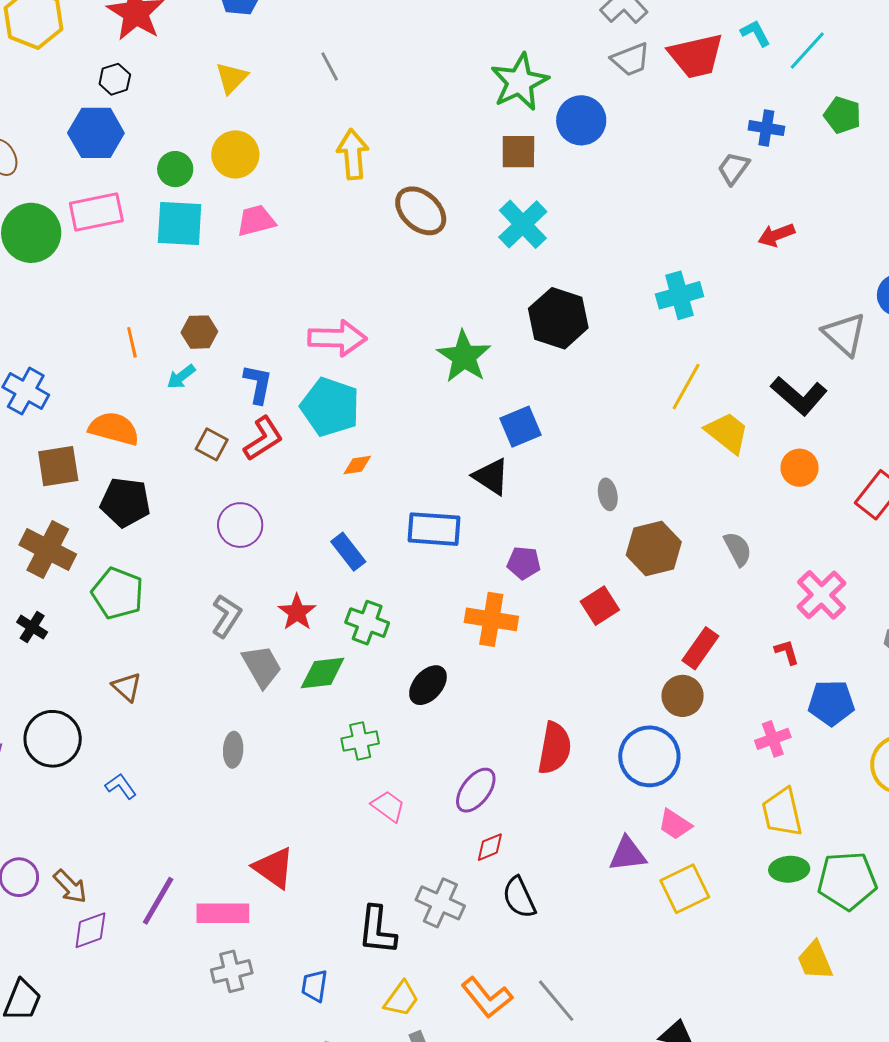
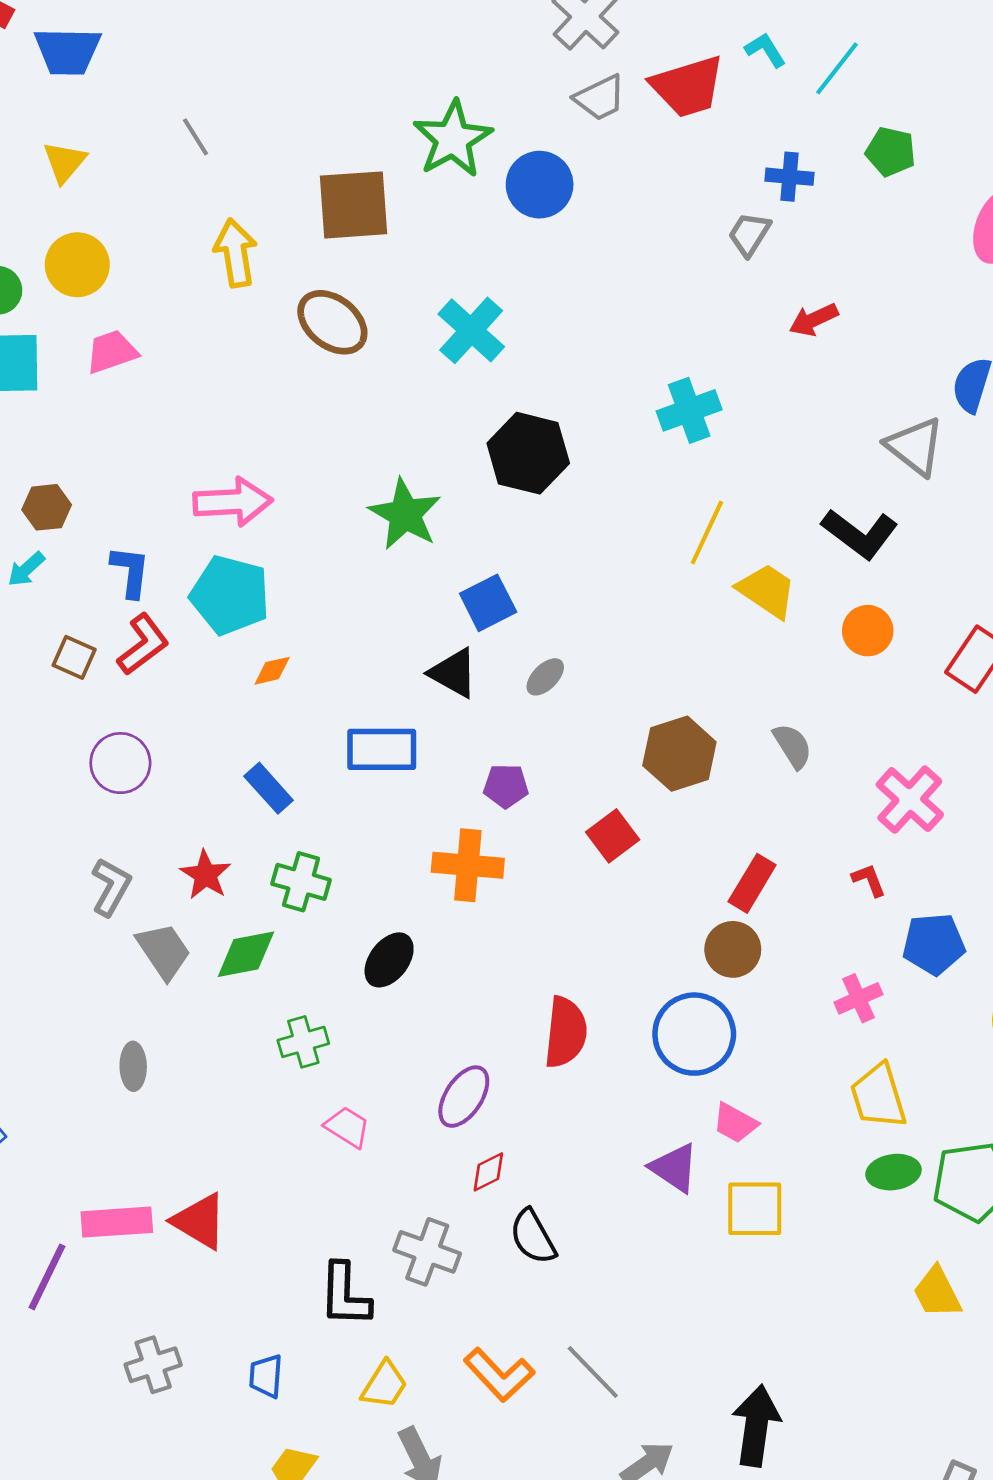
brown square: (518, 152) -> (353, 205), moved, size x1.5
gray ellipse: (608, 494) -> (545, 677), moved, turned 60
purple triangle: (628, 854) -> (674, 1168), turned 45
yellow square: (685, 889) -> (755, 1209), turned 30
pink rectangle: (223, 913) -> (117, 1222), moved

